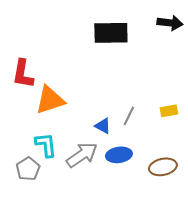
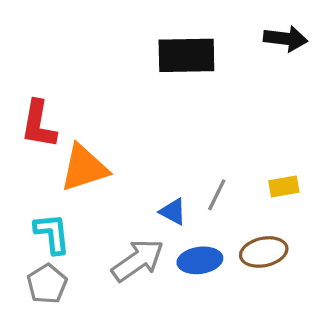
cyan L-shape: (46, 145) -> (52, 233), moved
brown ellipse: (163, 167) -> (264, 252), moved

